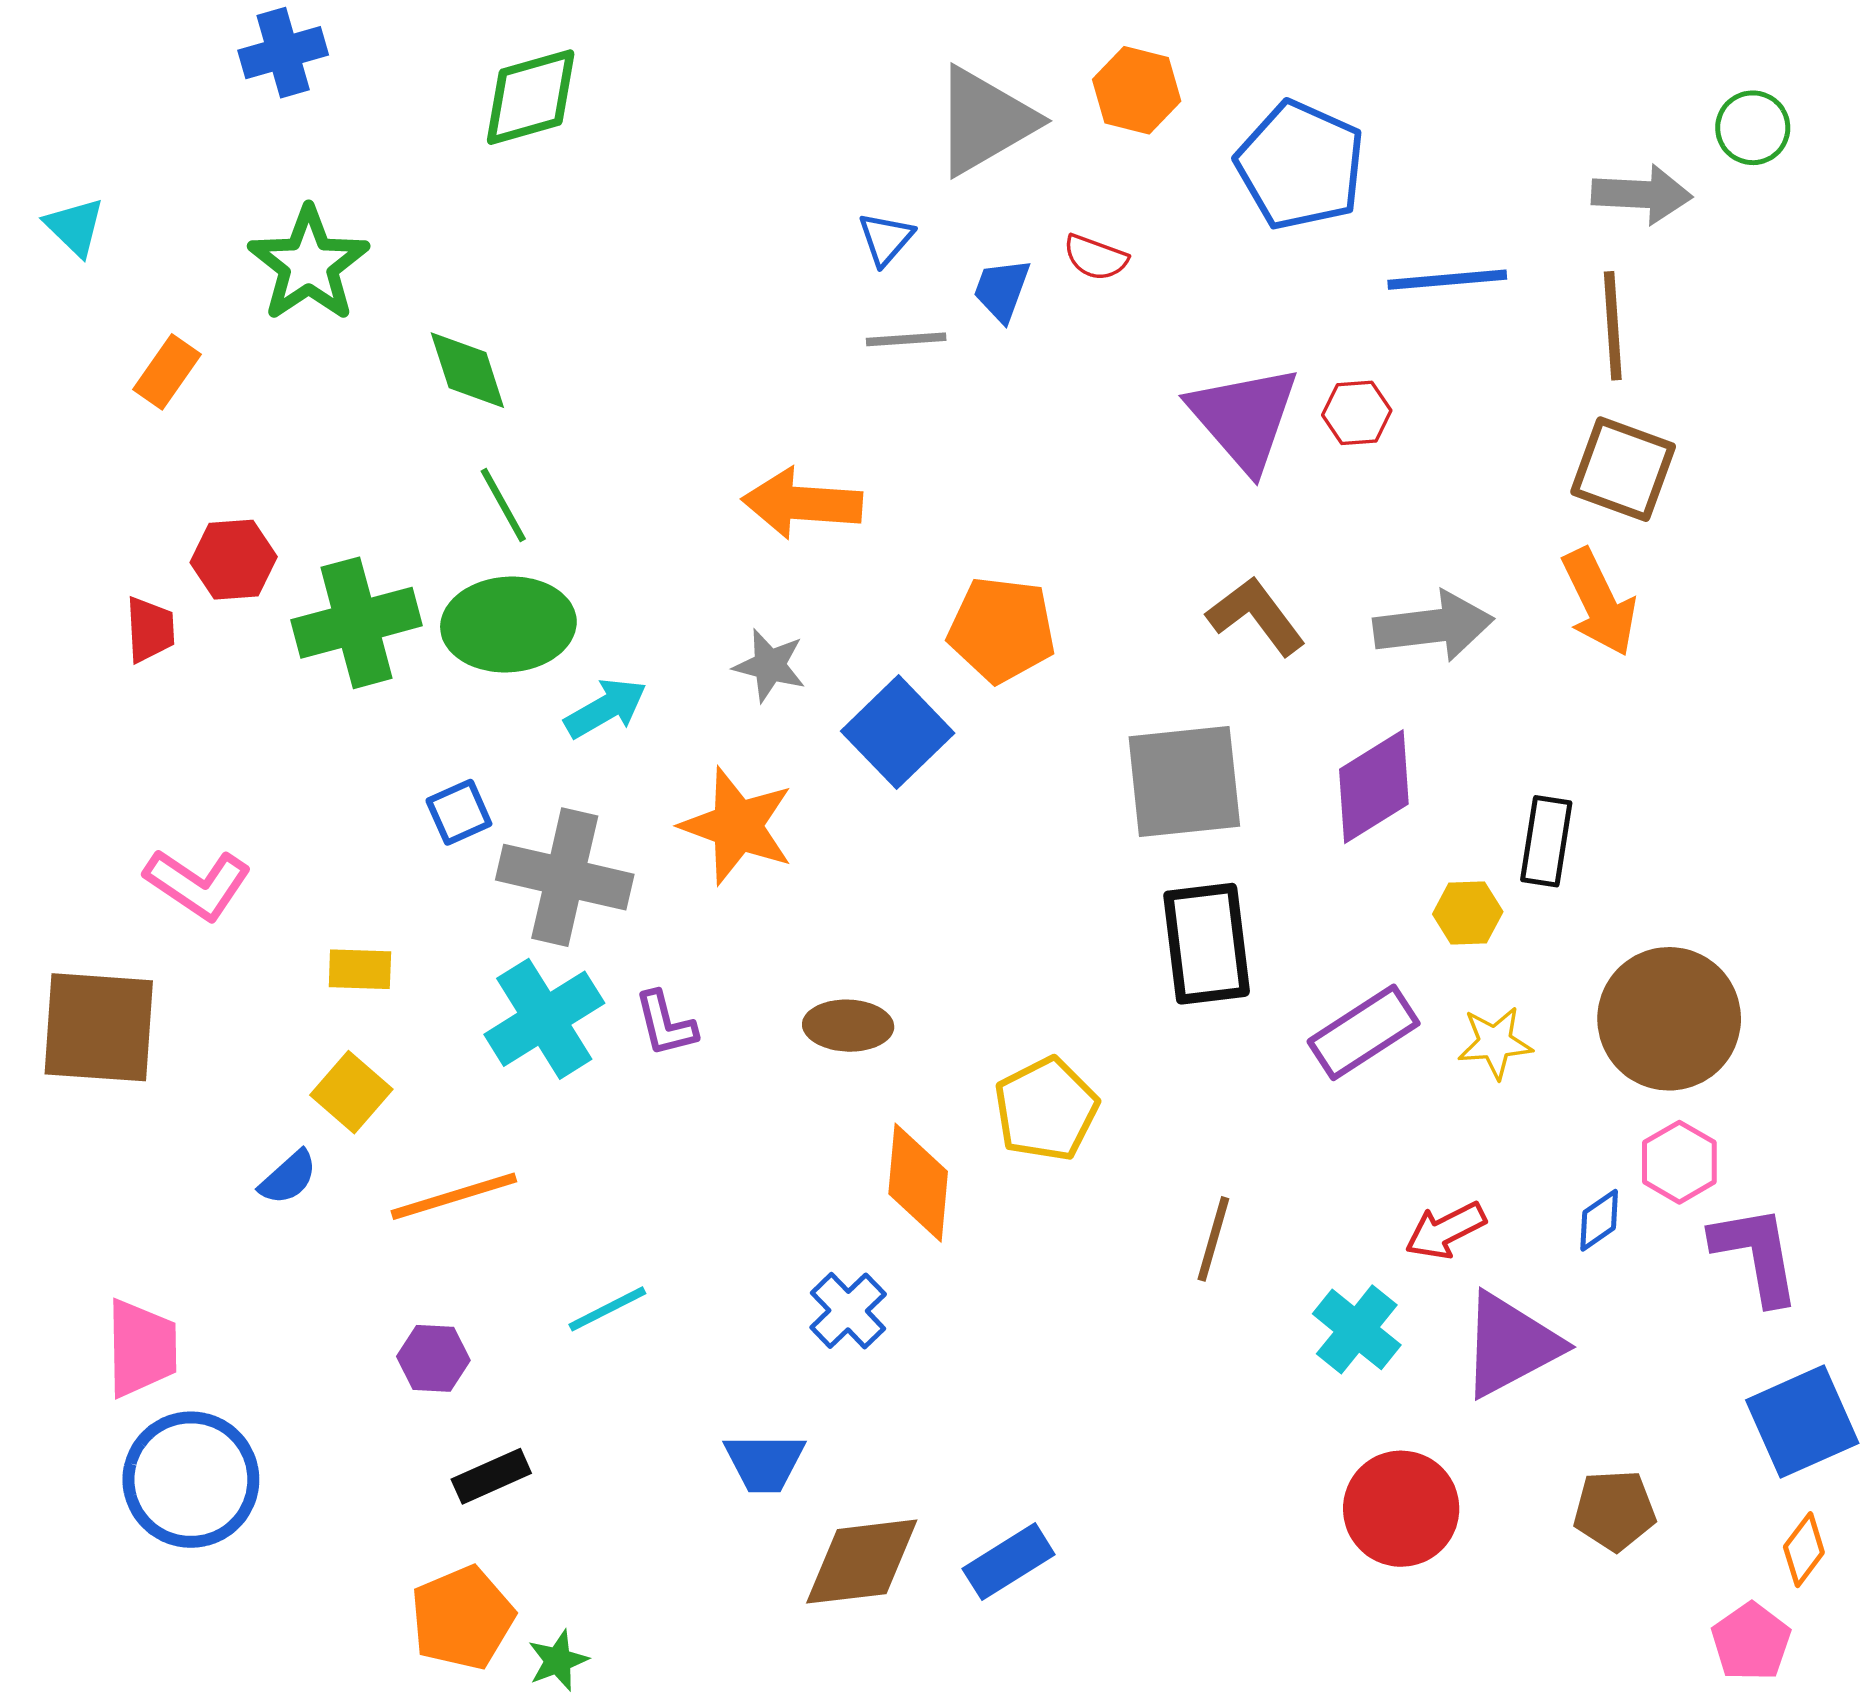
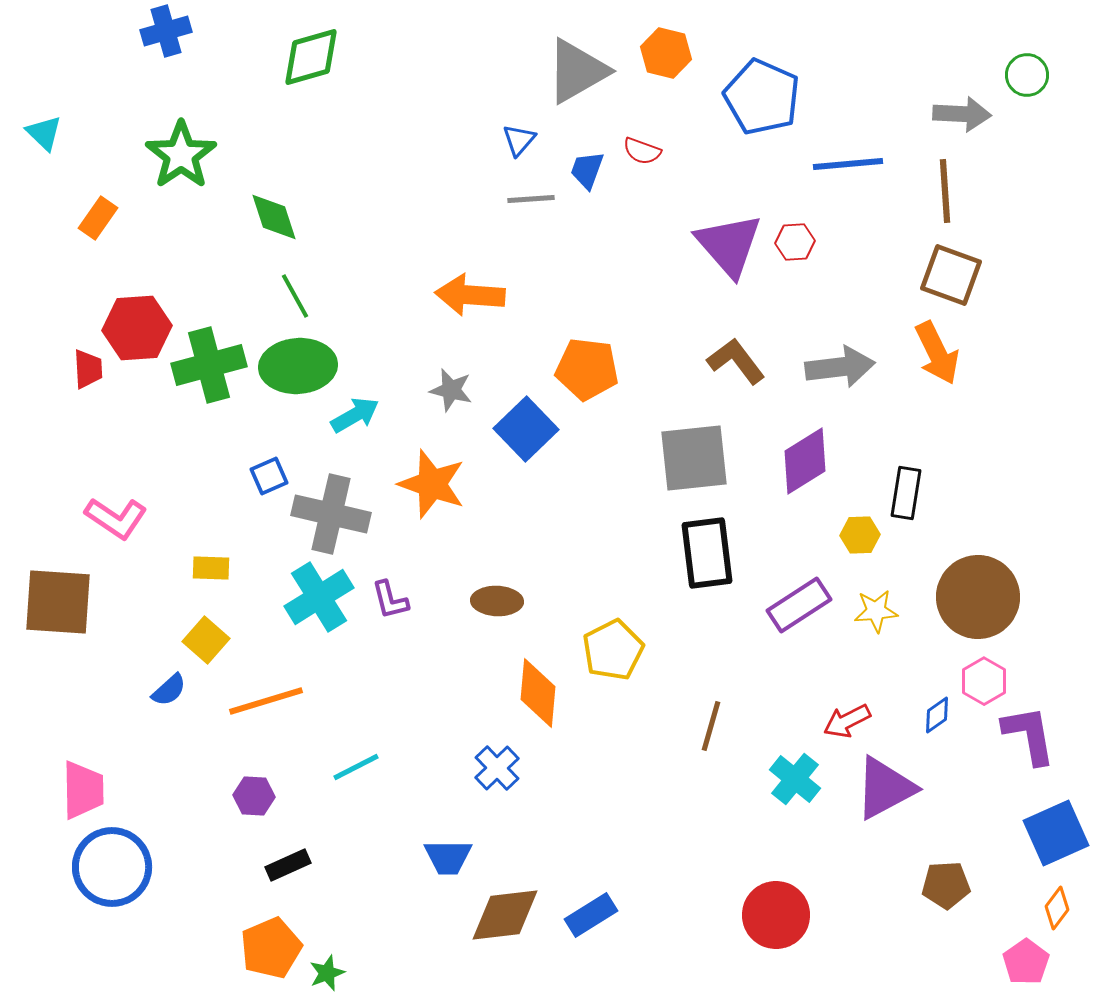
red hexagon: (234, 560) -> (137, 328), size x1.4
red circle: (1401, 1509) -> (776, 915), moved

